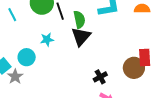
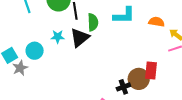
black triangle: (81, 36) -> (80, 38), moved
black cross: (100, 77) -> (123, 87), moved

